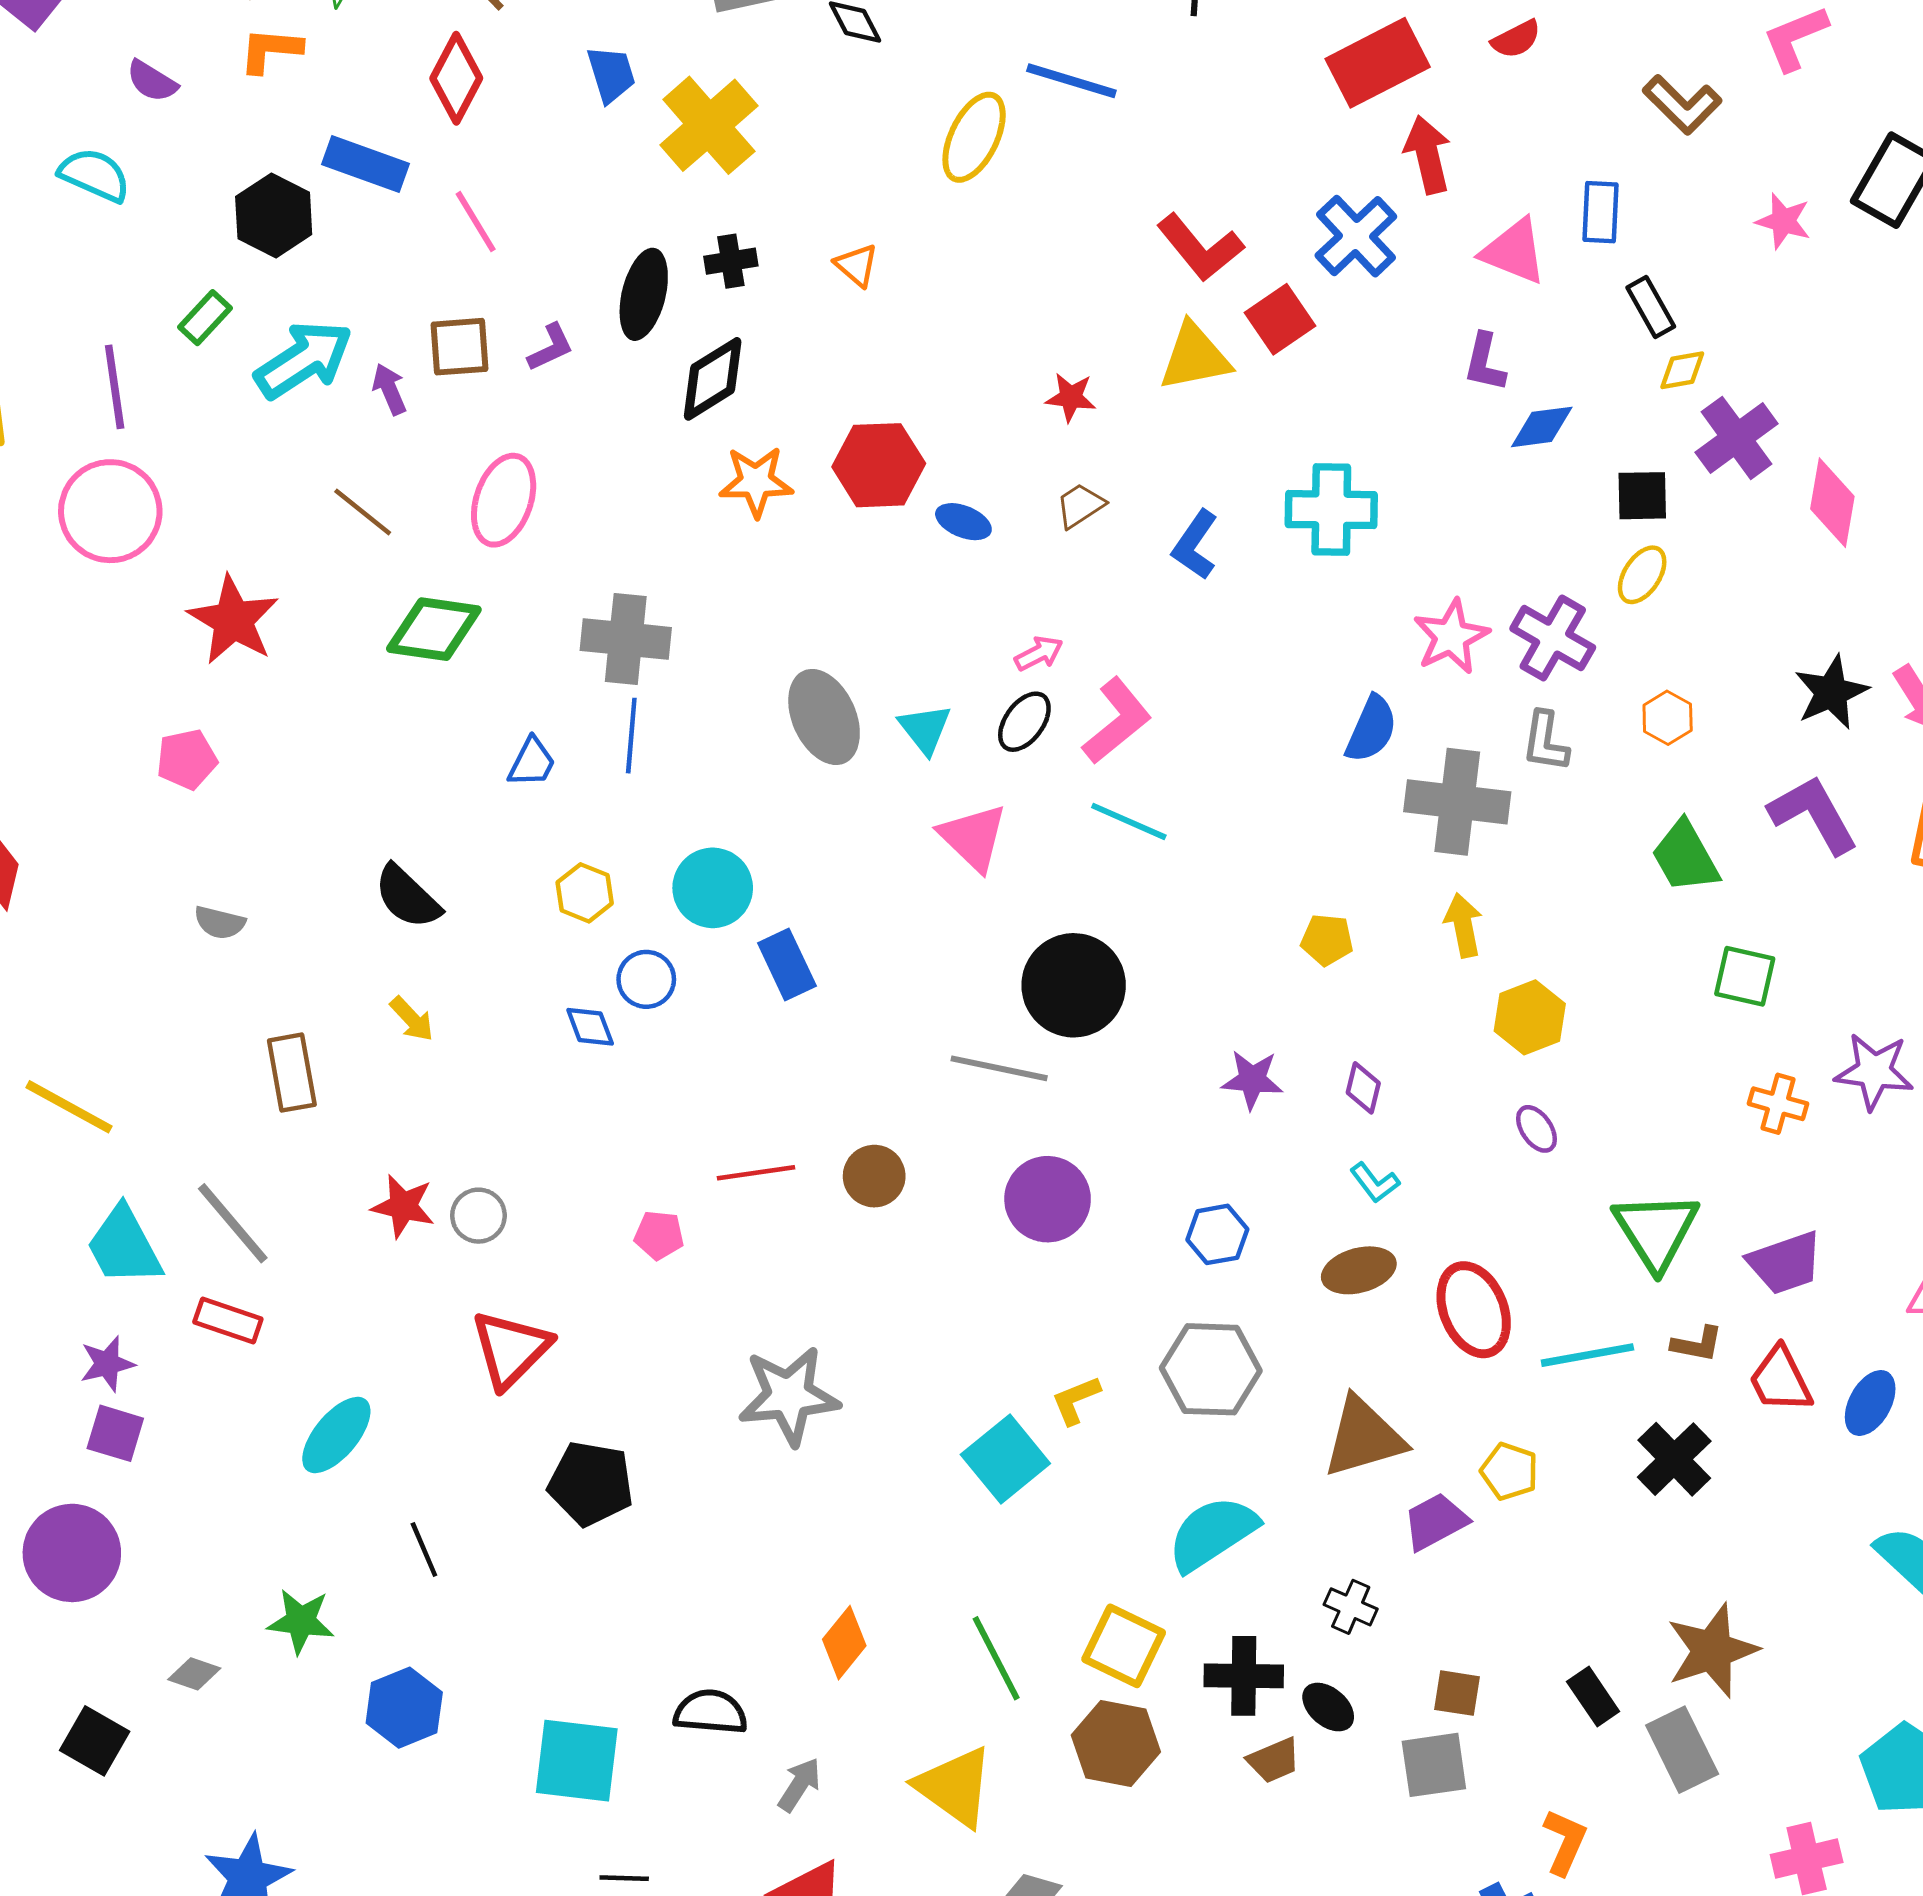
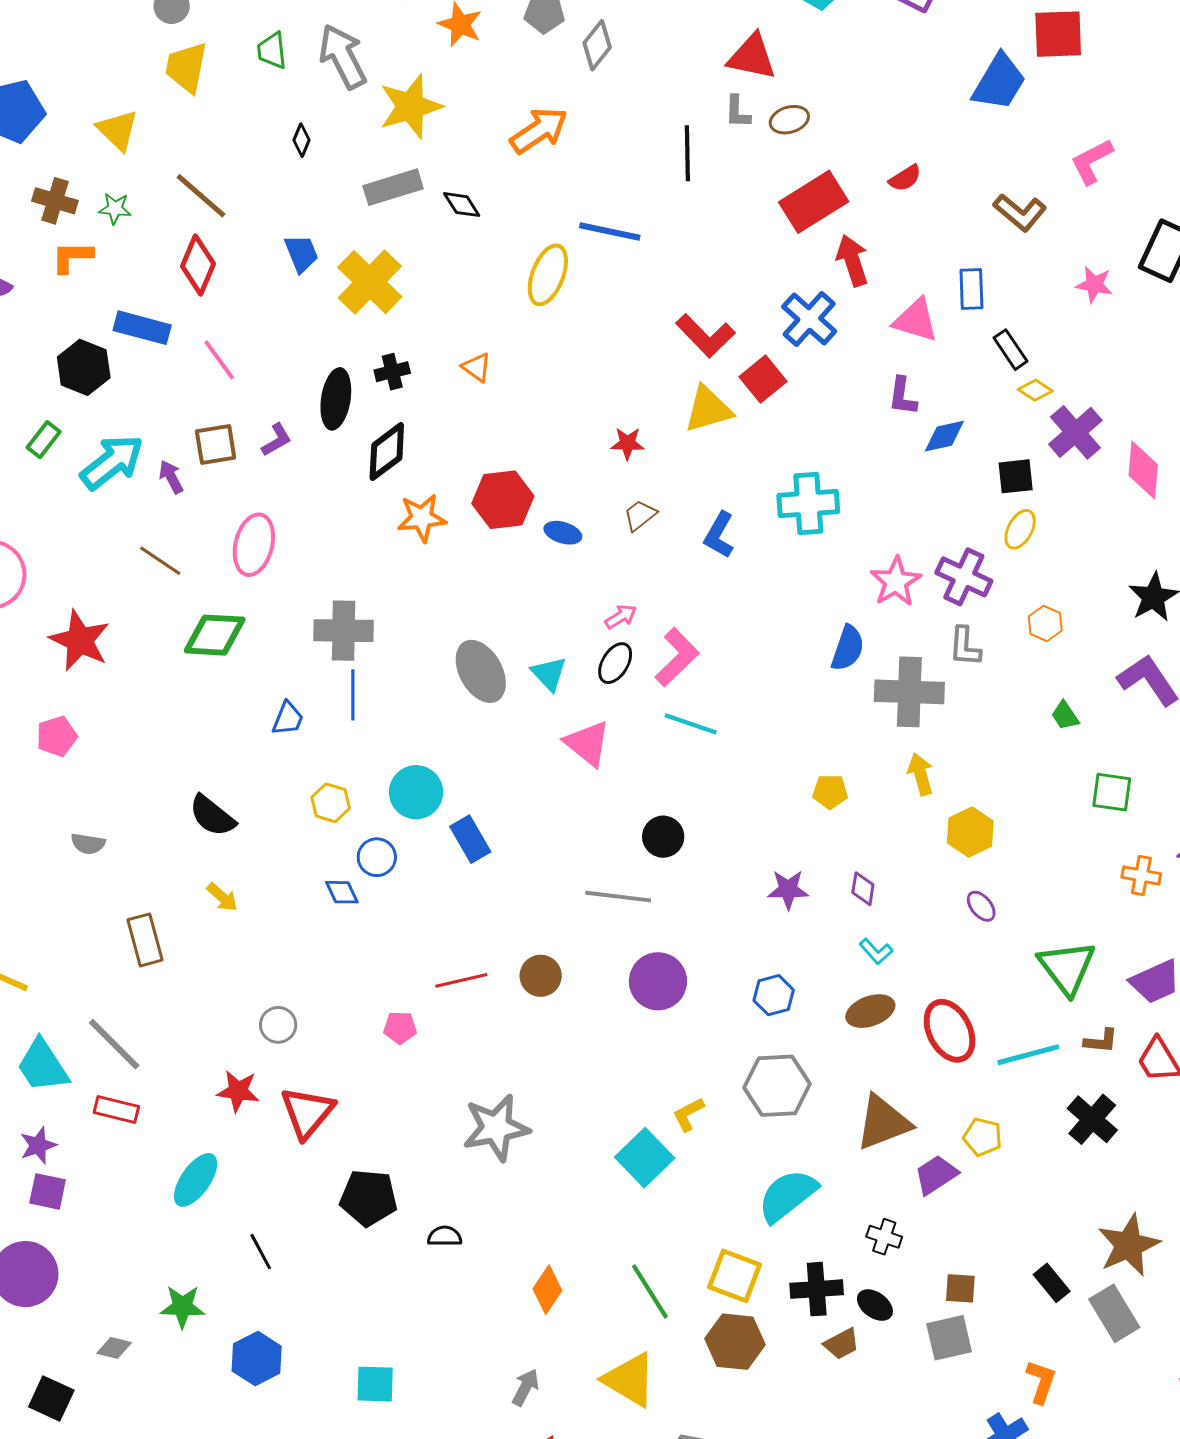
yellow diamond: (1682, 370) -> (1035, 390), turned 48
green trapezoid: (1685, 857) -> (1065, 716), size x0.6
black circle: (1074, 985) -> (663, 837), size x0.6
red star: (403, 1206) -> (238, 1091), moved
black semicircle: (711, 1712) -> (445, 1236), moved, size x0.7
cyan square: (577, 1761) -> (375, 1384), size x0.7

